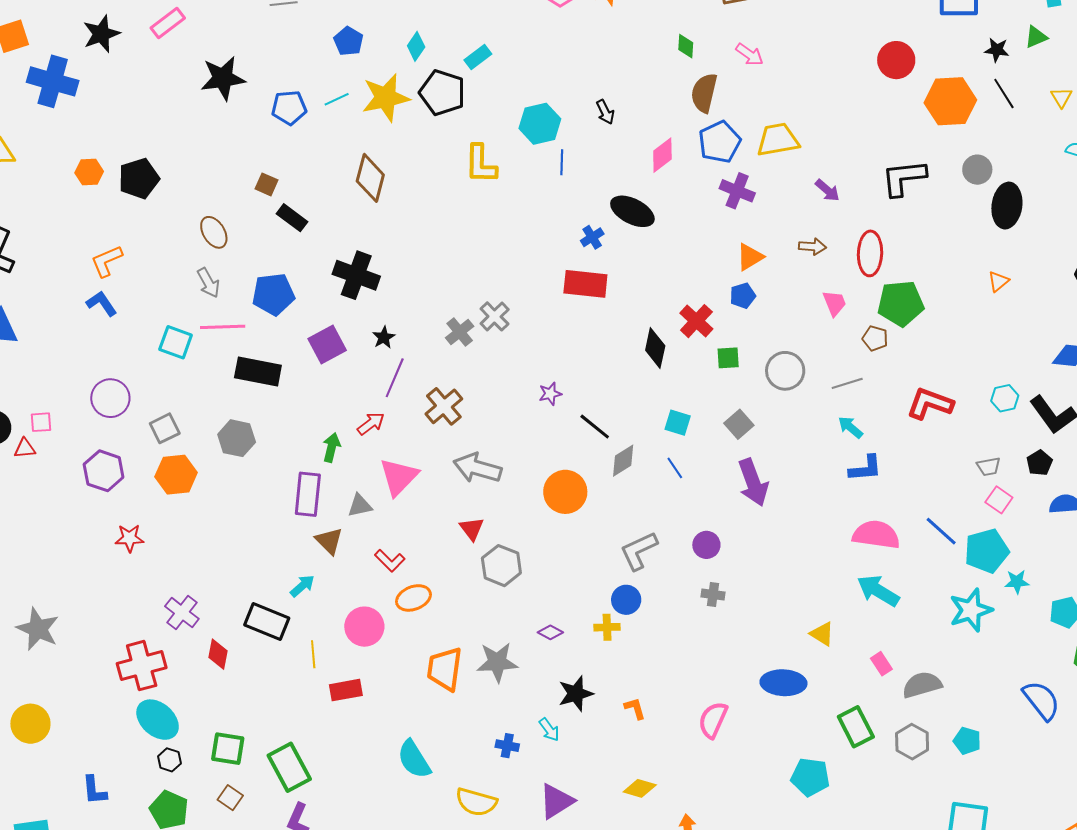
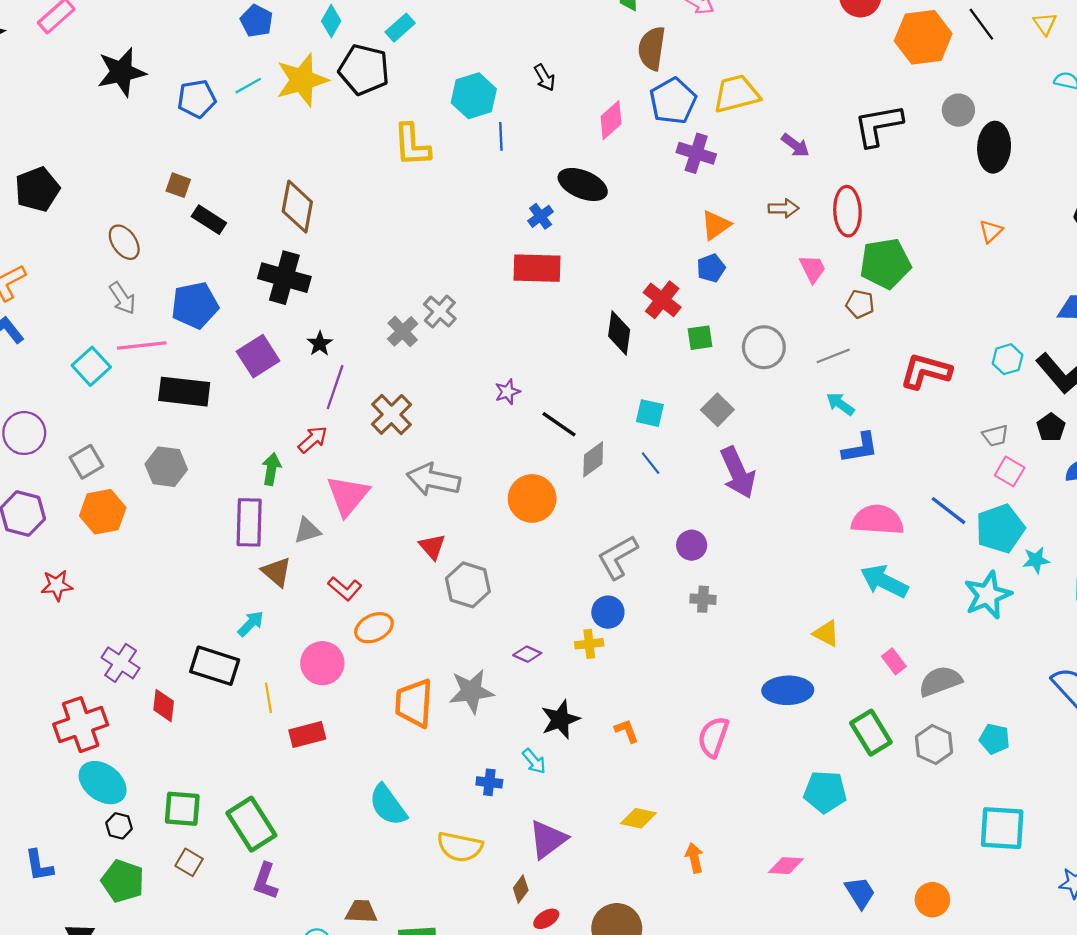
brown diamond: (370, 178) -> (297, 207), moved
cyan square: (176, 342) -> (91, 366), turned 32

